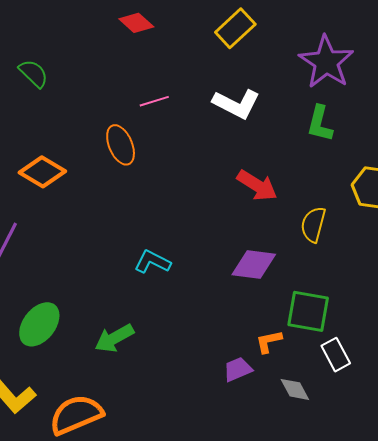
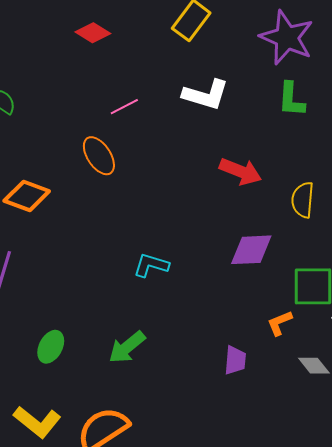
green ellipse: (39, 324) -> (51, 347), size x0.7
purple trapezoid: (238, 369) -> (235, 360), moved, turned 128

